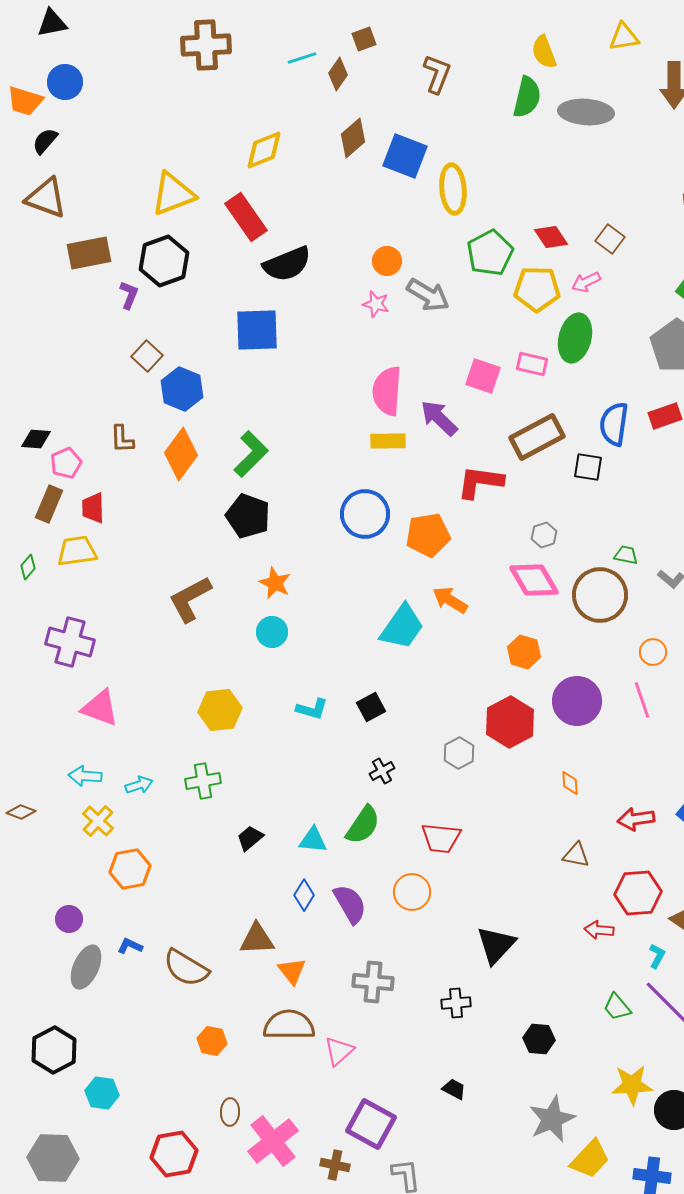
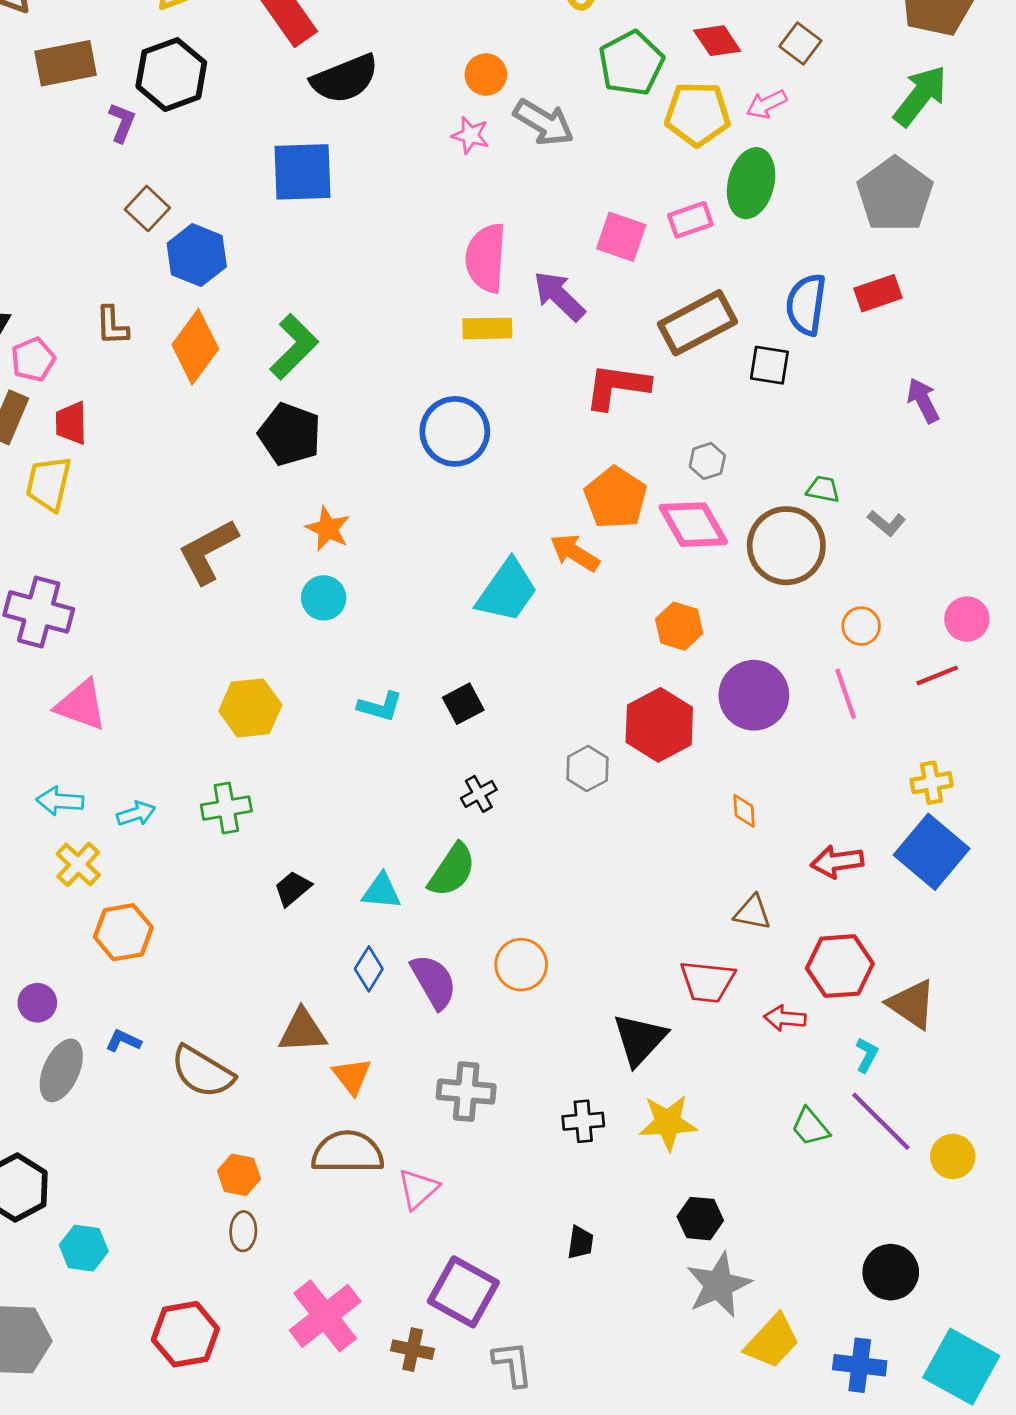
pink rectangle: (532, 364) -> (690, 220), turned -32
orange pentagon: (428, 535) -> (616, 498), moved, turned -30
yellow trapezoid: (77, 551) -> (49, 484), turned -69
red trapezoid: (441, 838) -> (707, 982), moved
black hexagon: (539, 1039) -> (700, 1219), moved
yellow star: (632, 1085) -> (668, 1123), moved
black trapezoid: (454, 1089) -> (580, 1243), turned 70
brown ellipse: (230, 1112) -> (243, 1231), moved

